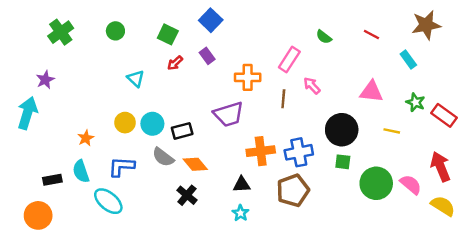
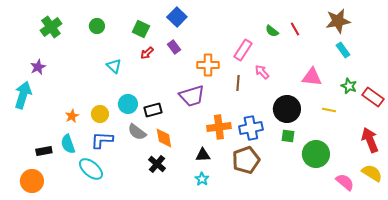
brown star: (426, 25) -> (338, 21), moved
red line: (371, 34) -> (295, 29), moved, turned 32
yellow circle: (125, 123) -> (100, 114), moved
orange diamond: (195, 164) -> (164, 138), turned 30
pink semicircle: (411, 184) -> (345, 182), moved

